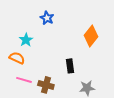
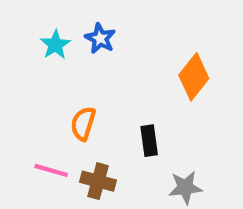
cyan star: (26, 40) -> (55, 45), moved
orange semicircle: (17, 58) -> (83, 124), moved, turned -98

